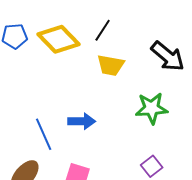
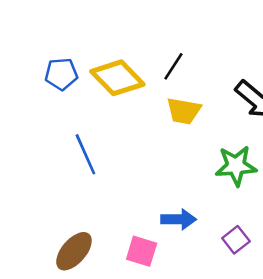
blue arrow: (82, 121) -> (179, 219), moved
blue line: (44, 134) -> (85, 154), moved

